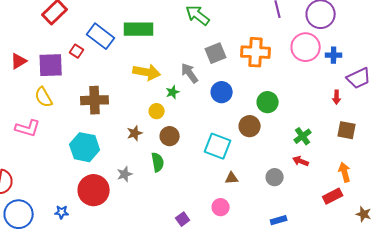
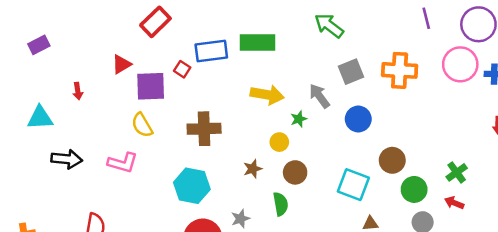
blue rectangle: (101, 36) -> (211, 51), turned -44
red triangle: (19, 61) -> (121, 64), moved
green circle: (268, 102) -> (414, 189), moved

